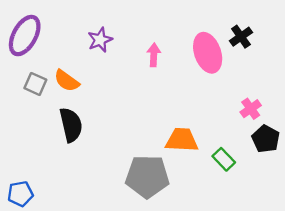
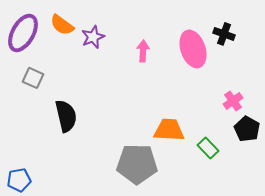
black cross: (241, 37) -> (224, 34), turned -35
orange semicircle: (67, 81) -> (62, 25), moved

